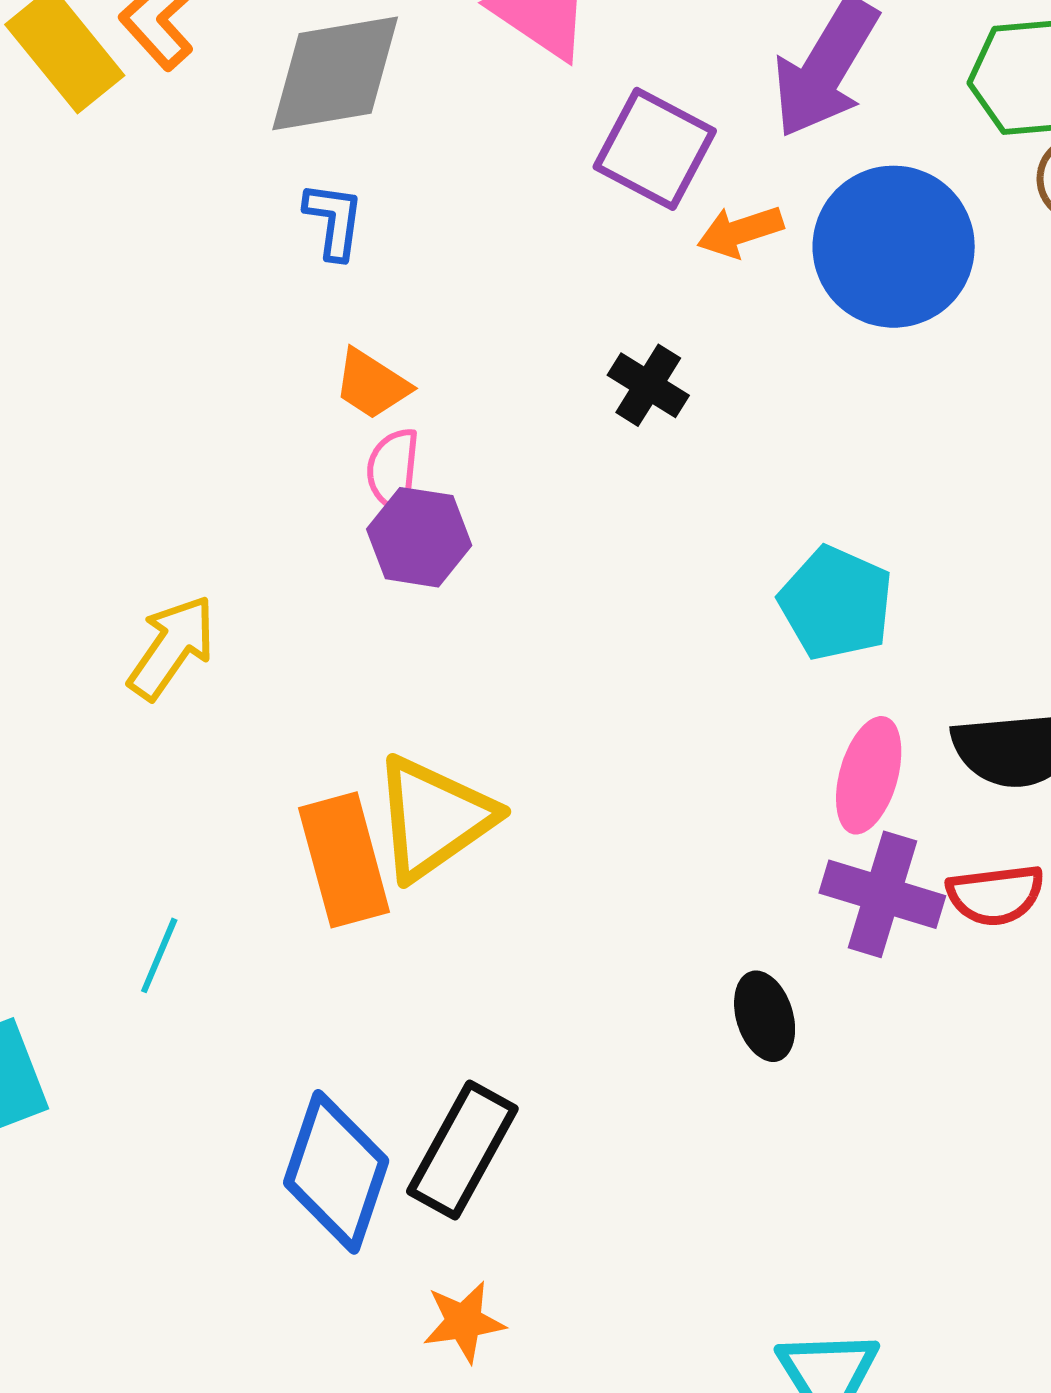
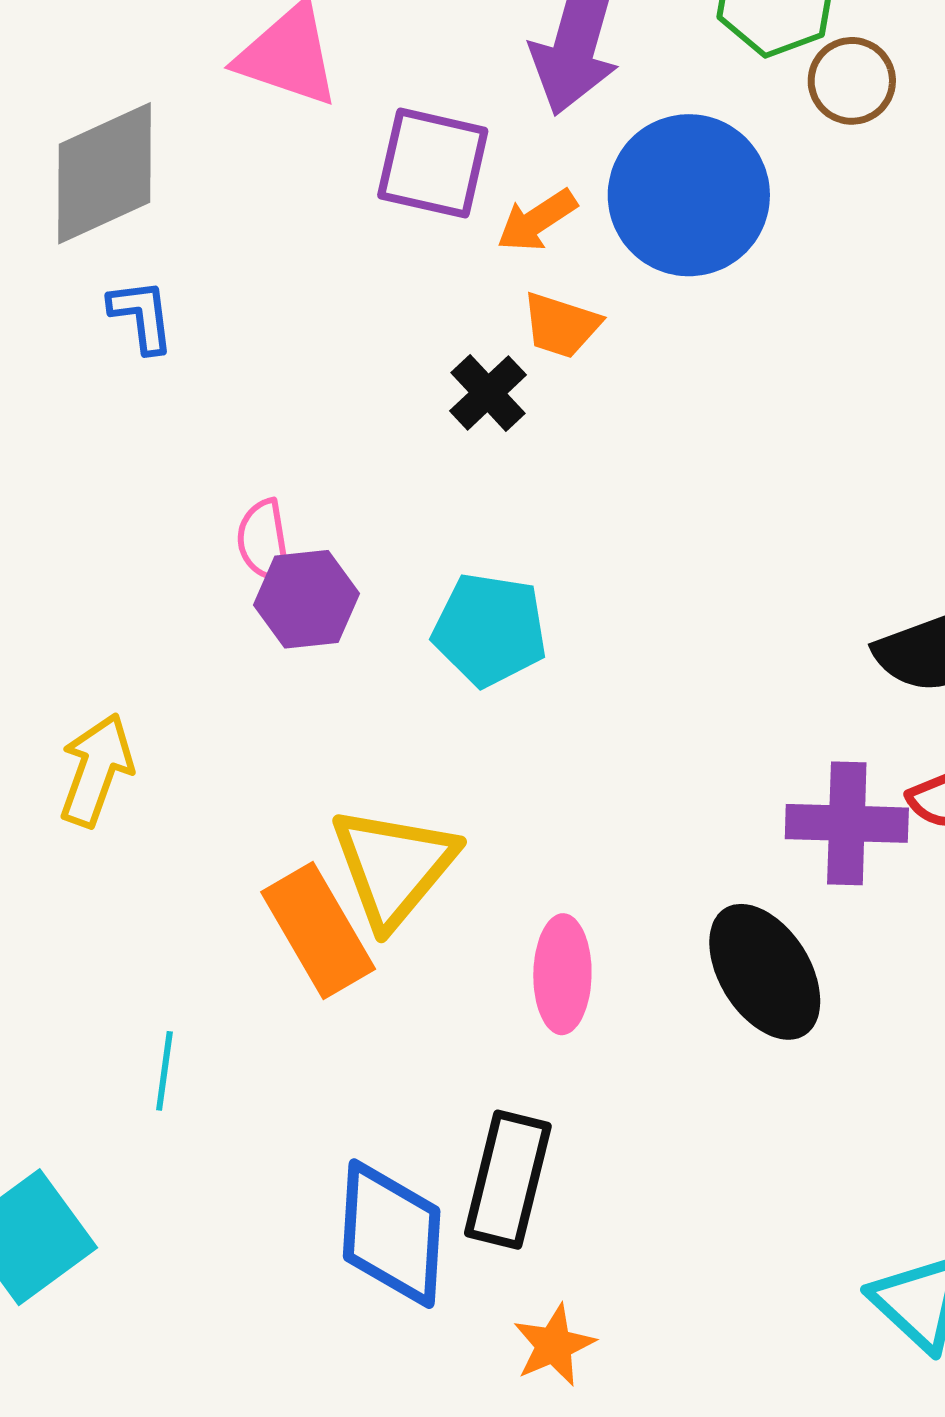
orange trapezoid: (372, 384) -> (561, 325), moved
black cross: (648, 385) -> (488, 393), turned 30
cyan pentagon: (836, 603) -> (490, 630), moved
pink ellipse: (869, 775) -> (562, 974), moved
black ellipse: (765, 1016) -> (765, 972), size x1.6

